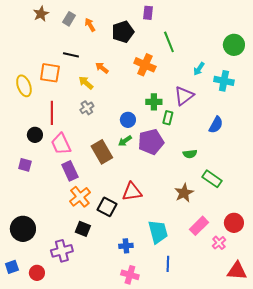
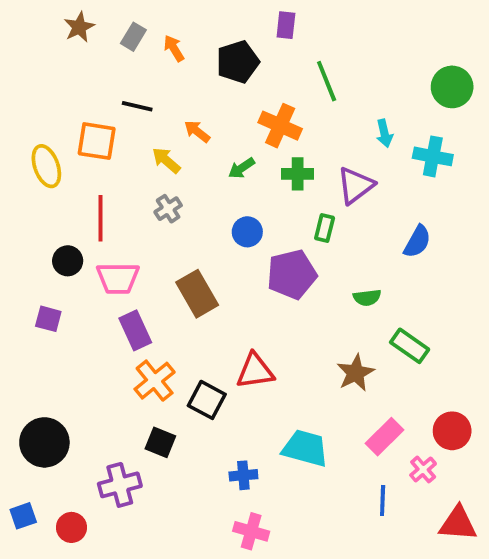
cyan arrow: (199, 69) -> (384, 133), turned -48
green cross: (154, 102) -> (298, 174), moved
green arrow: (125, 141) -> (242, 168), moved
pink trapezoid: (61, 144) -> (118, 278), turned -65
cyan trapezoid: (158, 232) -> (305, 448), turned -60
blue line: (168, 264) -> (383, 500), moved

